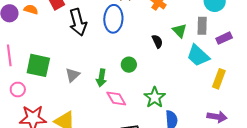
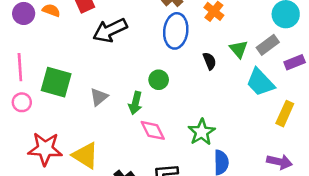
blue ellipse: (113, 19) -> (176, 31), moved
black arrow: (78, 22) -> (110, 30), turned 76
gray rectangle: (202, 26) -> (268, 45), turned 48
green circle: (129, 65) -> (159, 80), moved
pink circle: (18, 90) -> (22, 102), moved

